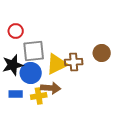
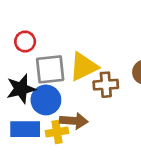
yellow triangle: (57, 64) -> (84, 67), moved
blue rectangle: (16, 94) -> (25, 129), size x1.5

